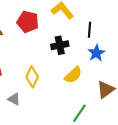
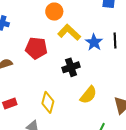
black line: (89, 30) -> (115, 41), moved
blue star: (96, 53) -> (94, 42), moved

